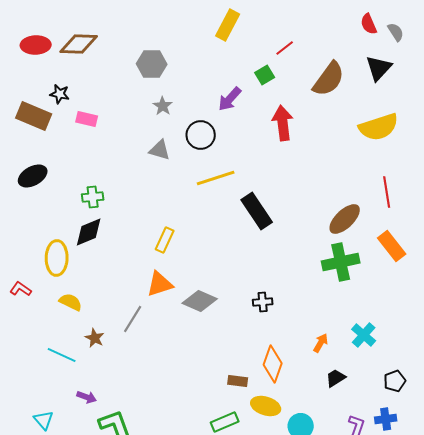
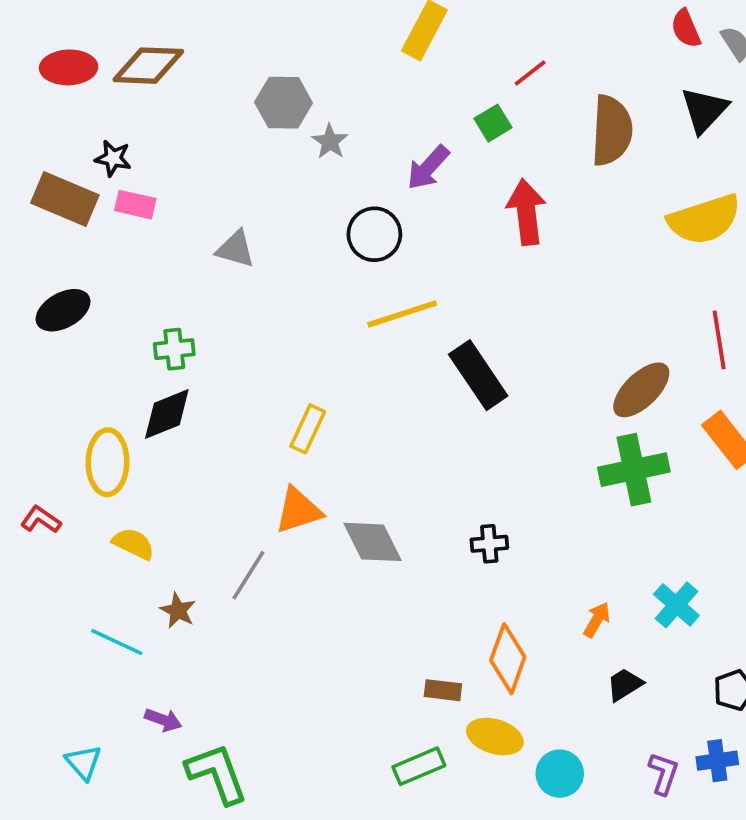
brown semicircle: (329, 79) -> (612, 130), turned -33
gray star: (163, 106) -> (330, 142), moved
pink rectangle: (87, 119) -> (135, 205), moved
gray triangle: (160, 150) -> (235, 249), moved
gray diamond: (200, 301) -> (373, 542), turned 40

